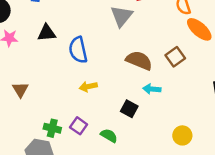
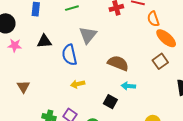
gray triangle: (121, 16) -> (88, 35), moved
brown square: (175, 57) -> (160, 61), moved

